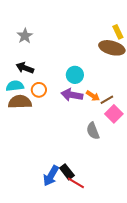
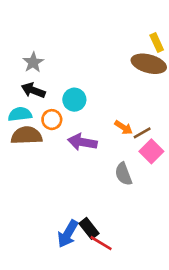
gray star: (25, 36) -> (33, 62), moved
cyan circle: (75, 75) -> (74, 100), moved
purple arrow: (72, 95) -> (82, 142), moved

